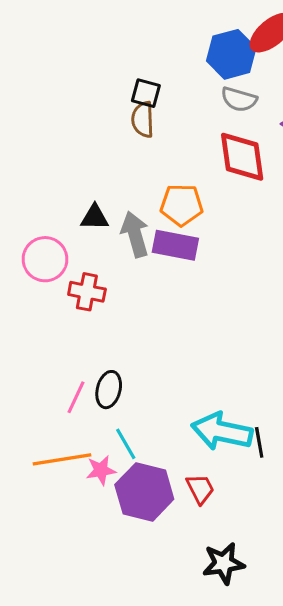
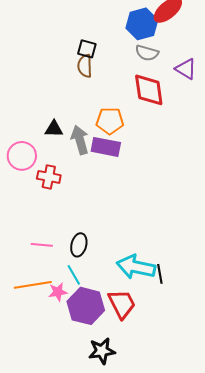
black ellipse: (109, 390) -> (79, 245), moved
pink line: (76, 397) -> (42, 245), turned 70
red trapezoid: (200, 489) -> (122, 304), size x1.5
black star: (223, 563) -> (102, 351), moved

